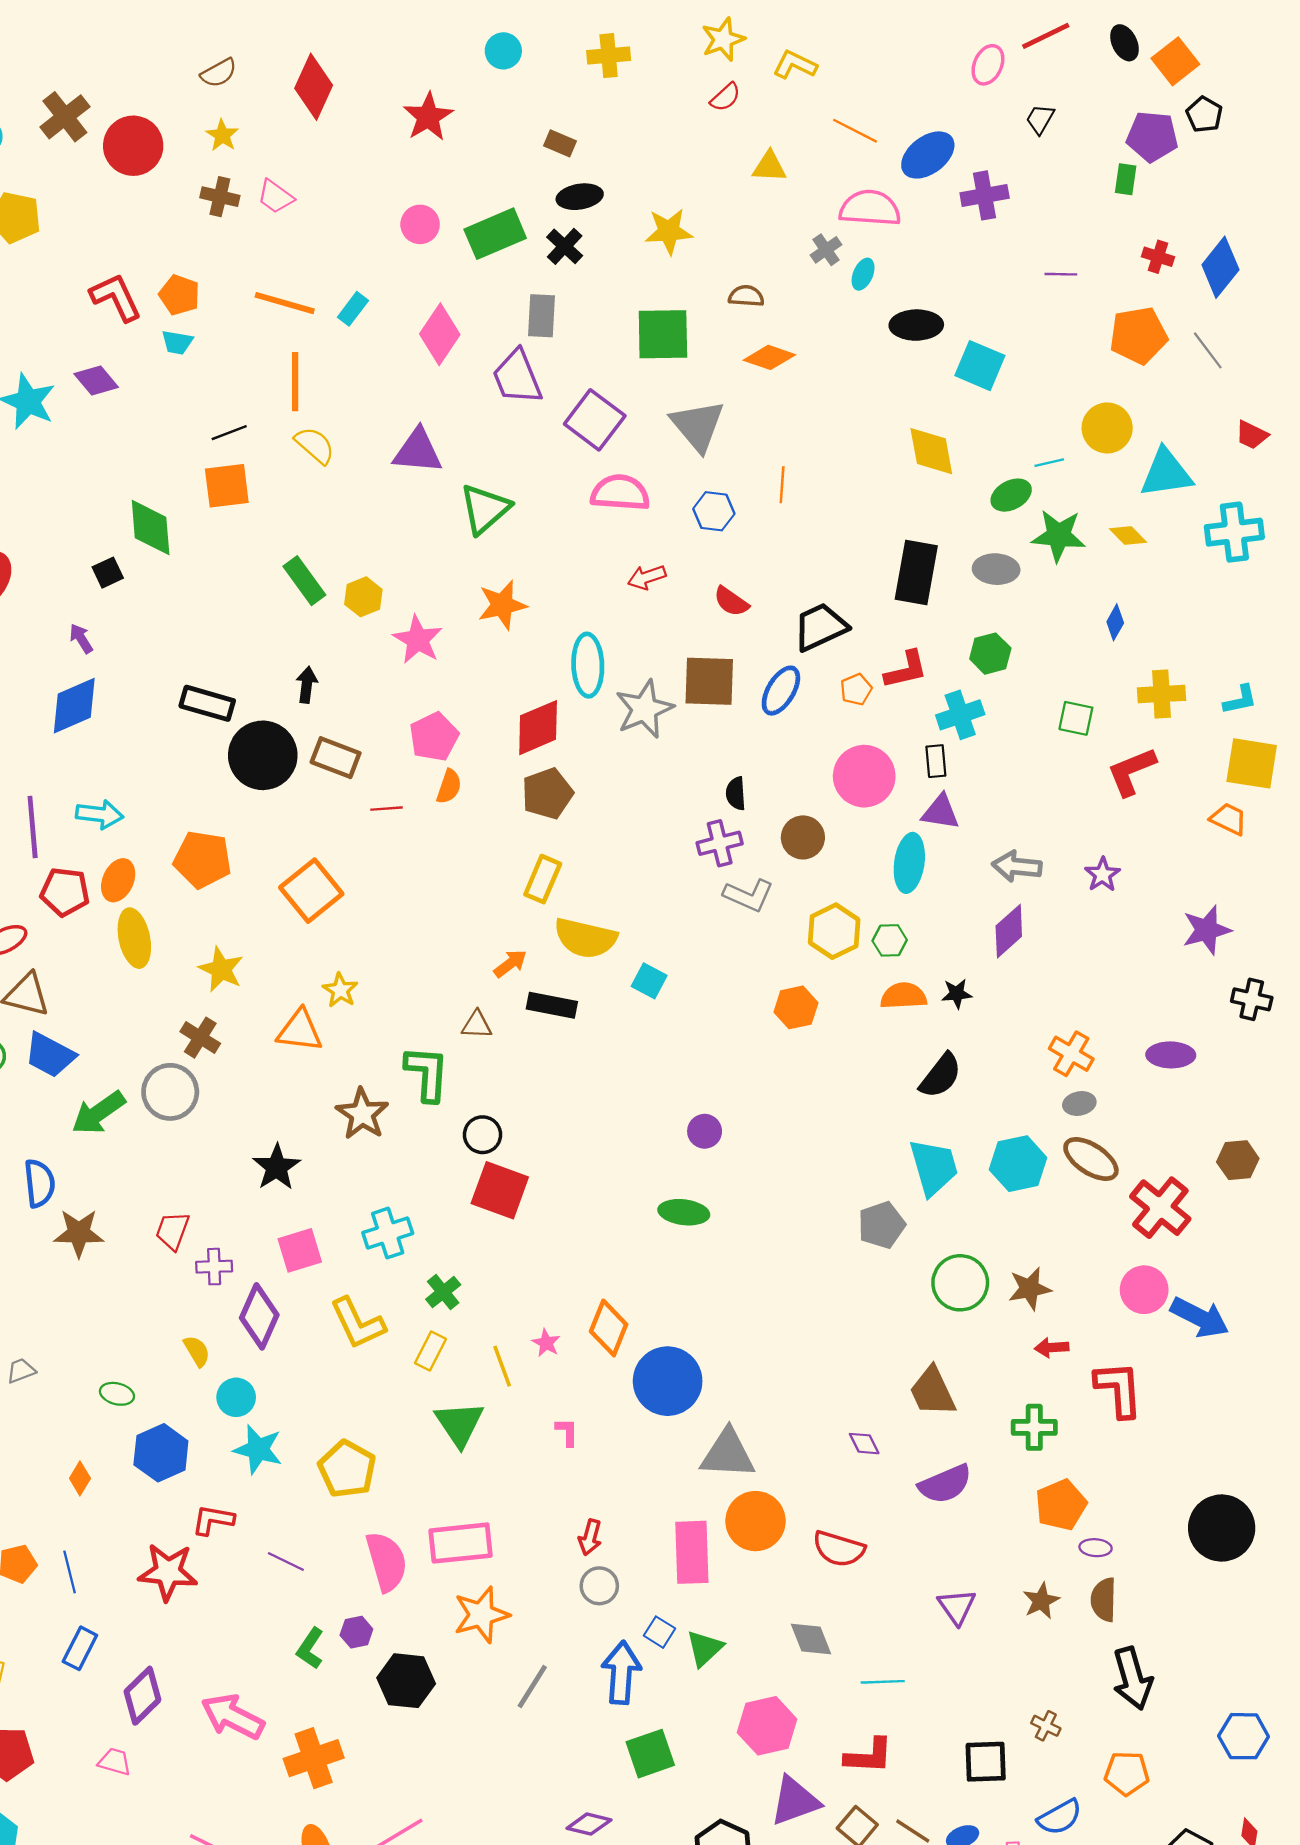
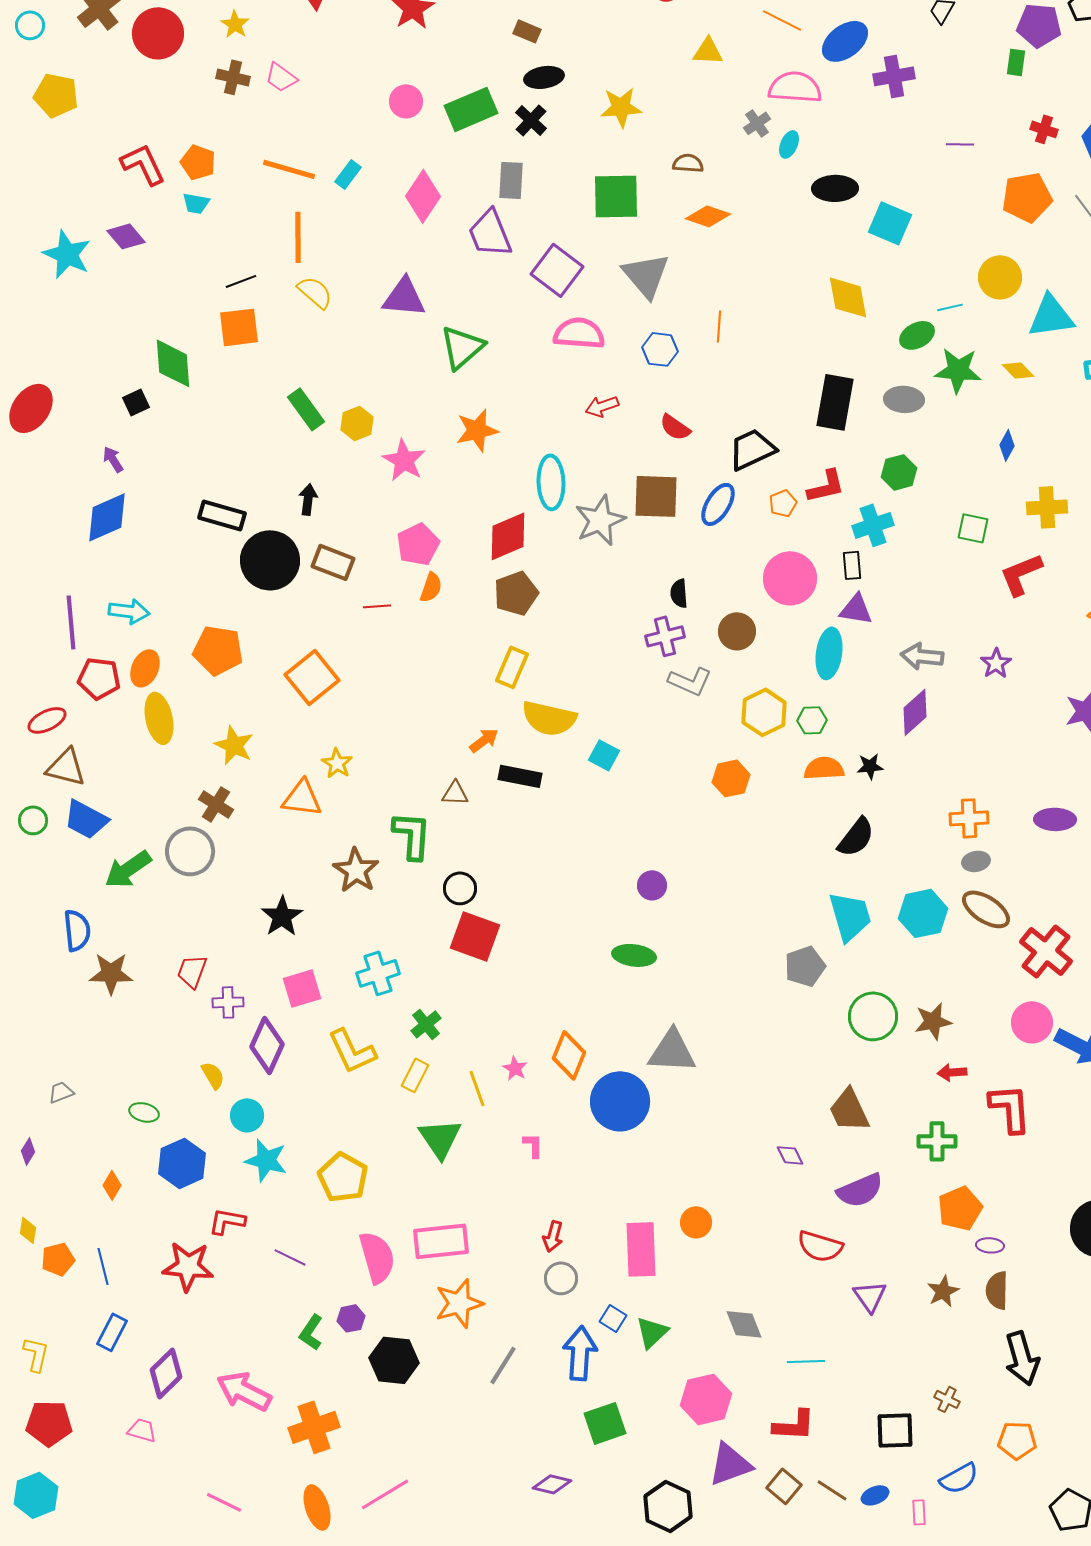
orange cross: (1071, 1054) -> (969, 818), turned -33
gray triangle: (728, 1454) -> (672, 1051), moved
orange circle: (755, 1521) -> (696, 1222), size x0.6
red semicircle: (839, 1549) -> (820, 1246), moved

